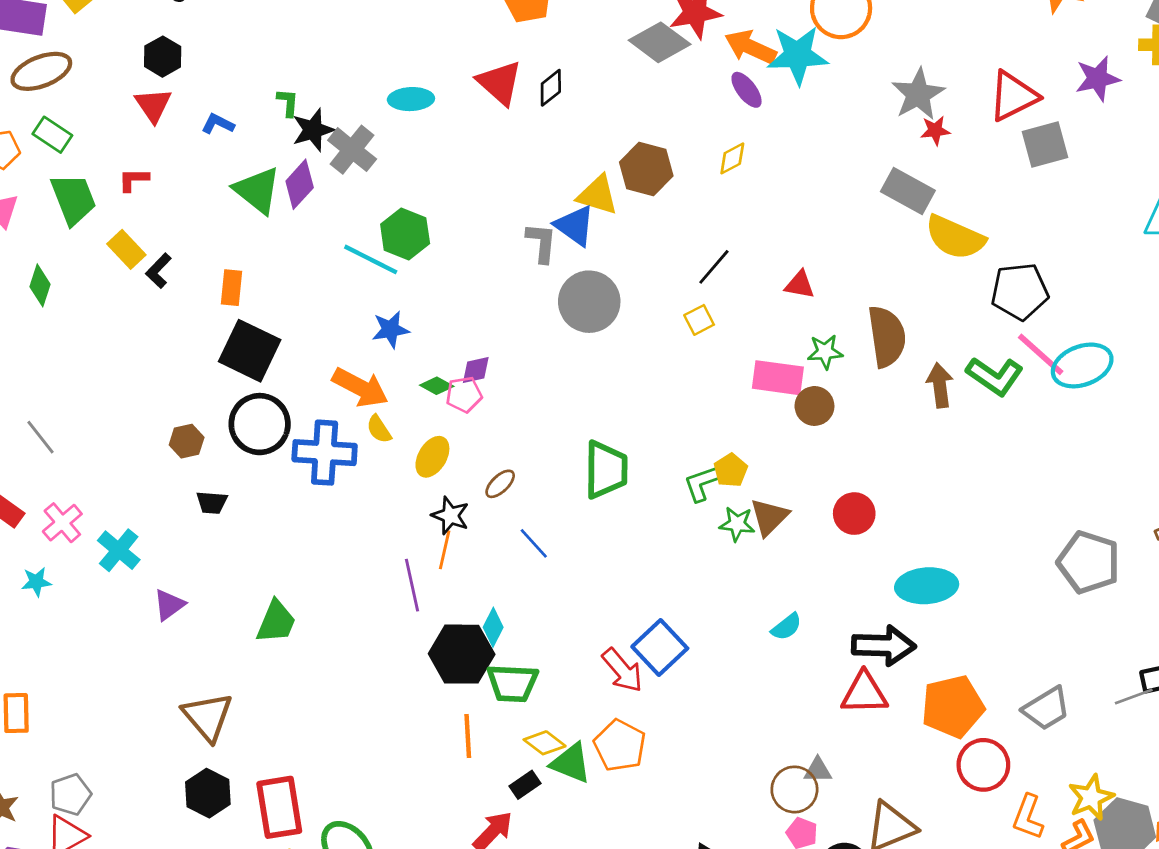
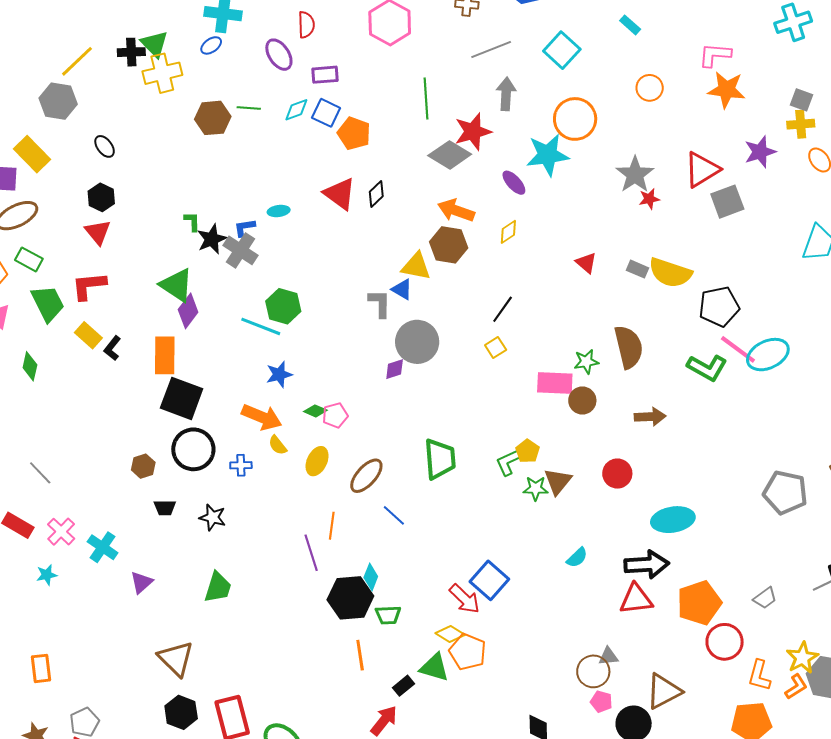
orange arrow: (750, 47) -> (456, 211), moved
cyan ellipse: (411, 99) -> (279, 211), size x0.7
blue L-shape: (218, 124) -> (245, 228), moved, turned -30
red L-shape: (134, 180) -> (89, 286), size x1.6
purple diamond: (300, 184) -> (188, 311), moved
gray rectangle: (908, 191) -> (637, 269), moved, size x0.6
blue triangle: (575, 226) -> (402, 289), size x0.7
red triangle: (800, 285) -> (586, 263), moved, turned 35
orange rectangle: (231, 288) -> (165, 355), size x1.5
purple diamond: (476, 370) -> (395, 369), moved
brown arrow: (940, 385) -> (650, 417), moved, turned 100
blue cross: (325, 453) -> (241, 465), size x0.5
brown ellipse: (500, 484) -> (366, 476), size x1.6
black star: (450, 516) -> (213, 517), moved
green trapezoid: (512, 683) -> (388, 615), size x0.7
gray trapezoid: (1046, 708) -> (765, 598), size x0.7
yellow diamond: (545, 743) -> (450, 634), moved

